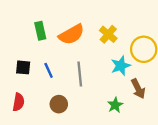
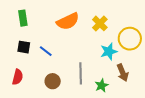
green rectangle: (40, 31) -> (23, 18), moved
blue line: (49, 70) -> (46, 51), turned -32
gray line: (80, 74) -> (81, 73), moved

